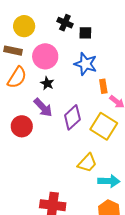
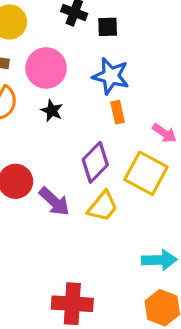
orange rectangle: (103, 86) -> (118, 112), moved
purple arrow: (43, 107) -> (54, 202), moved
yellow trapezoid: (87, 163) -> (103, 206), moved

